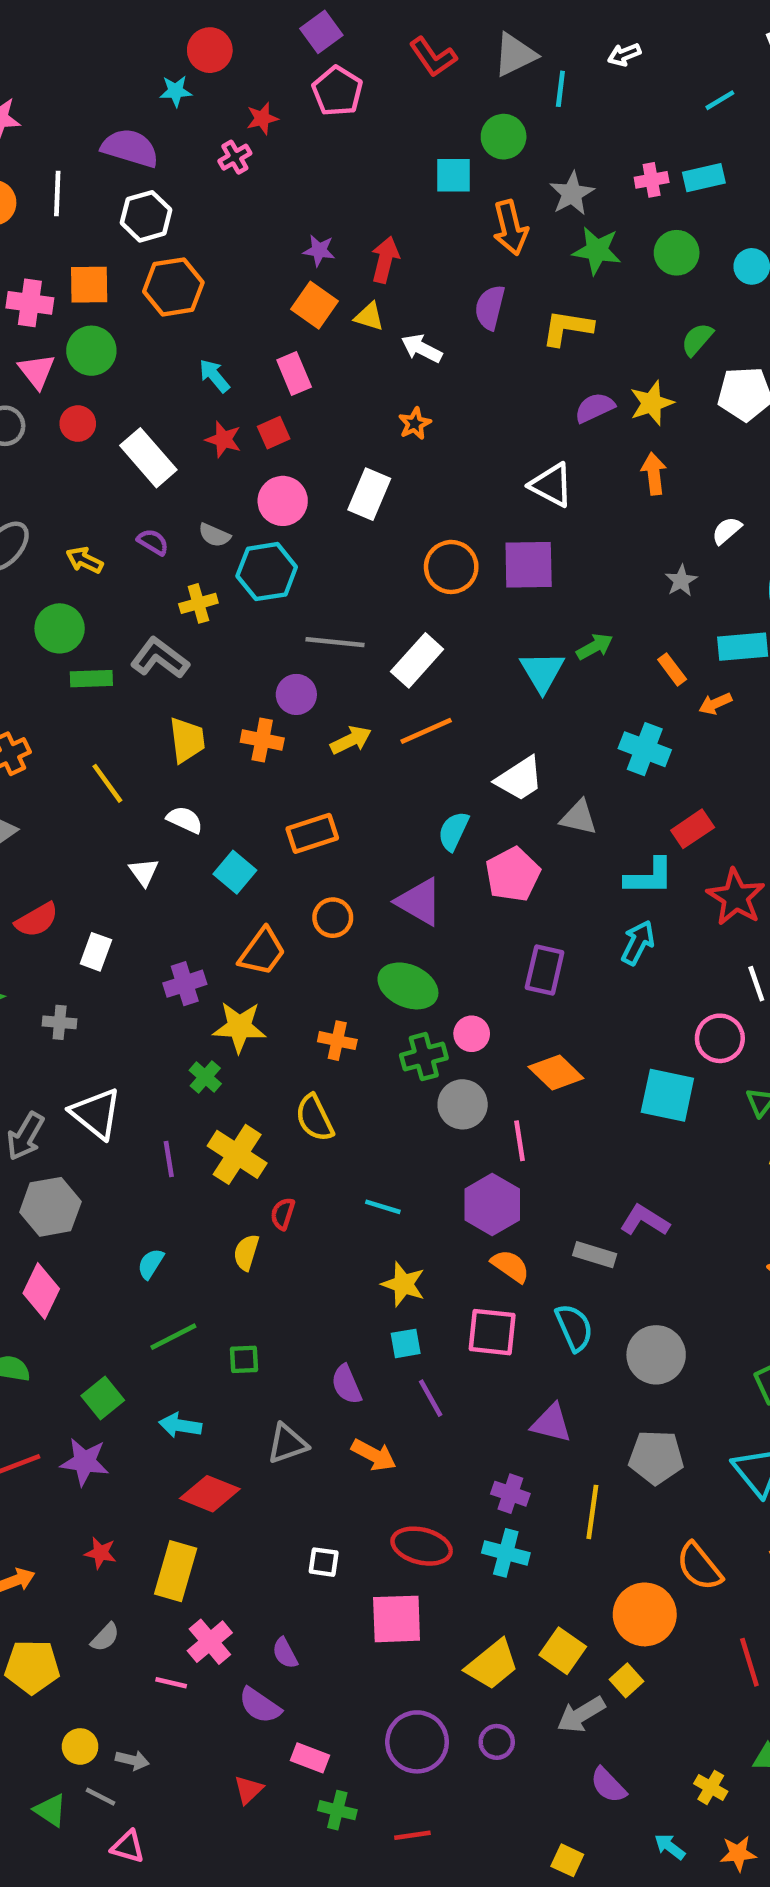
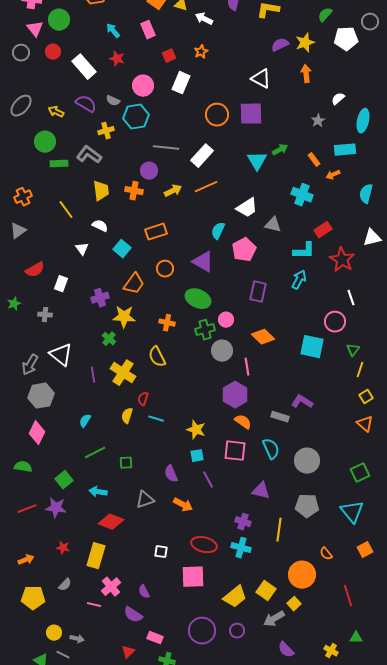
red square: (274, 433) -> (169, 56), moved
purple semicircle: (153, 542) -> (86, 104), size x1.5
cyan line: (383, 1207) -> (156, 419), moved
orange semicircle: (699, 1567) -> (326, 554), size x0.6

